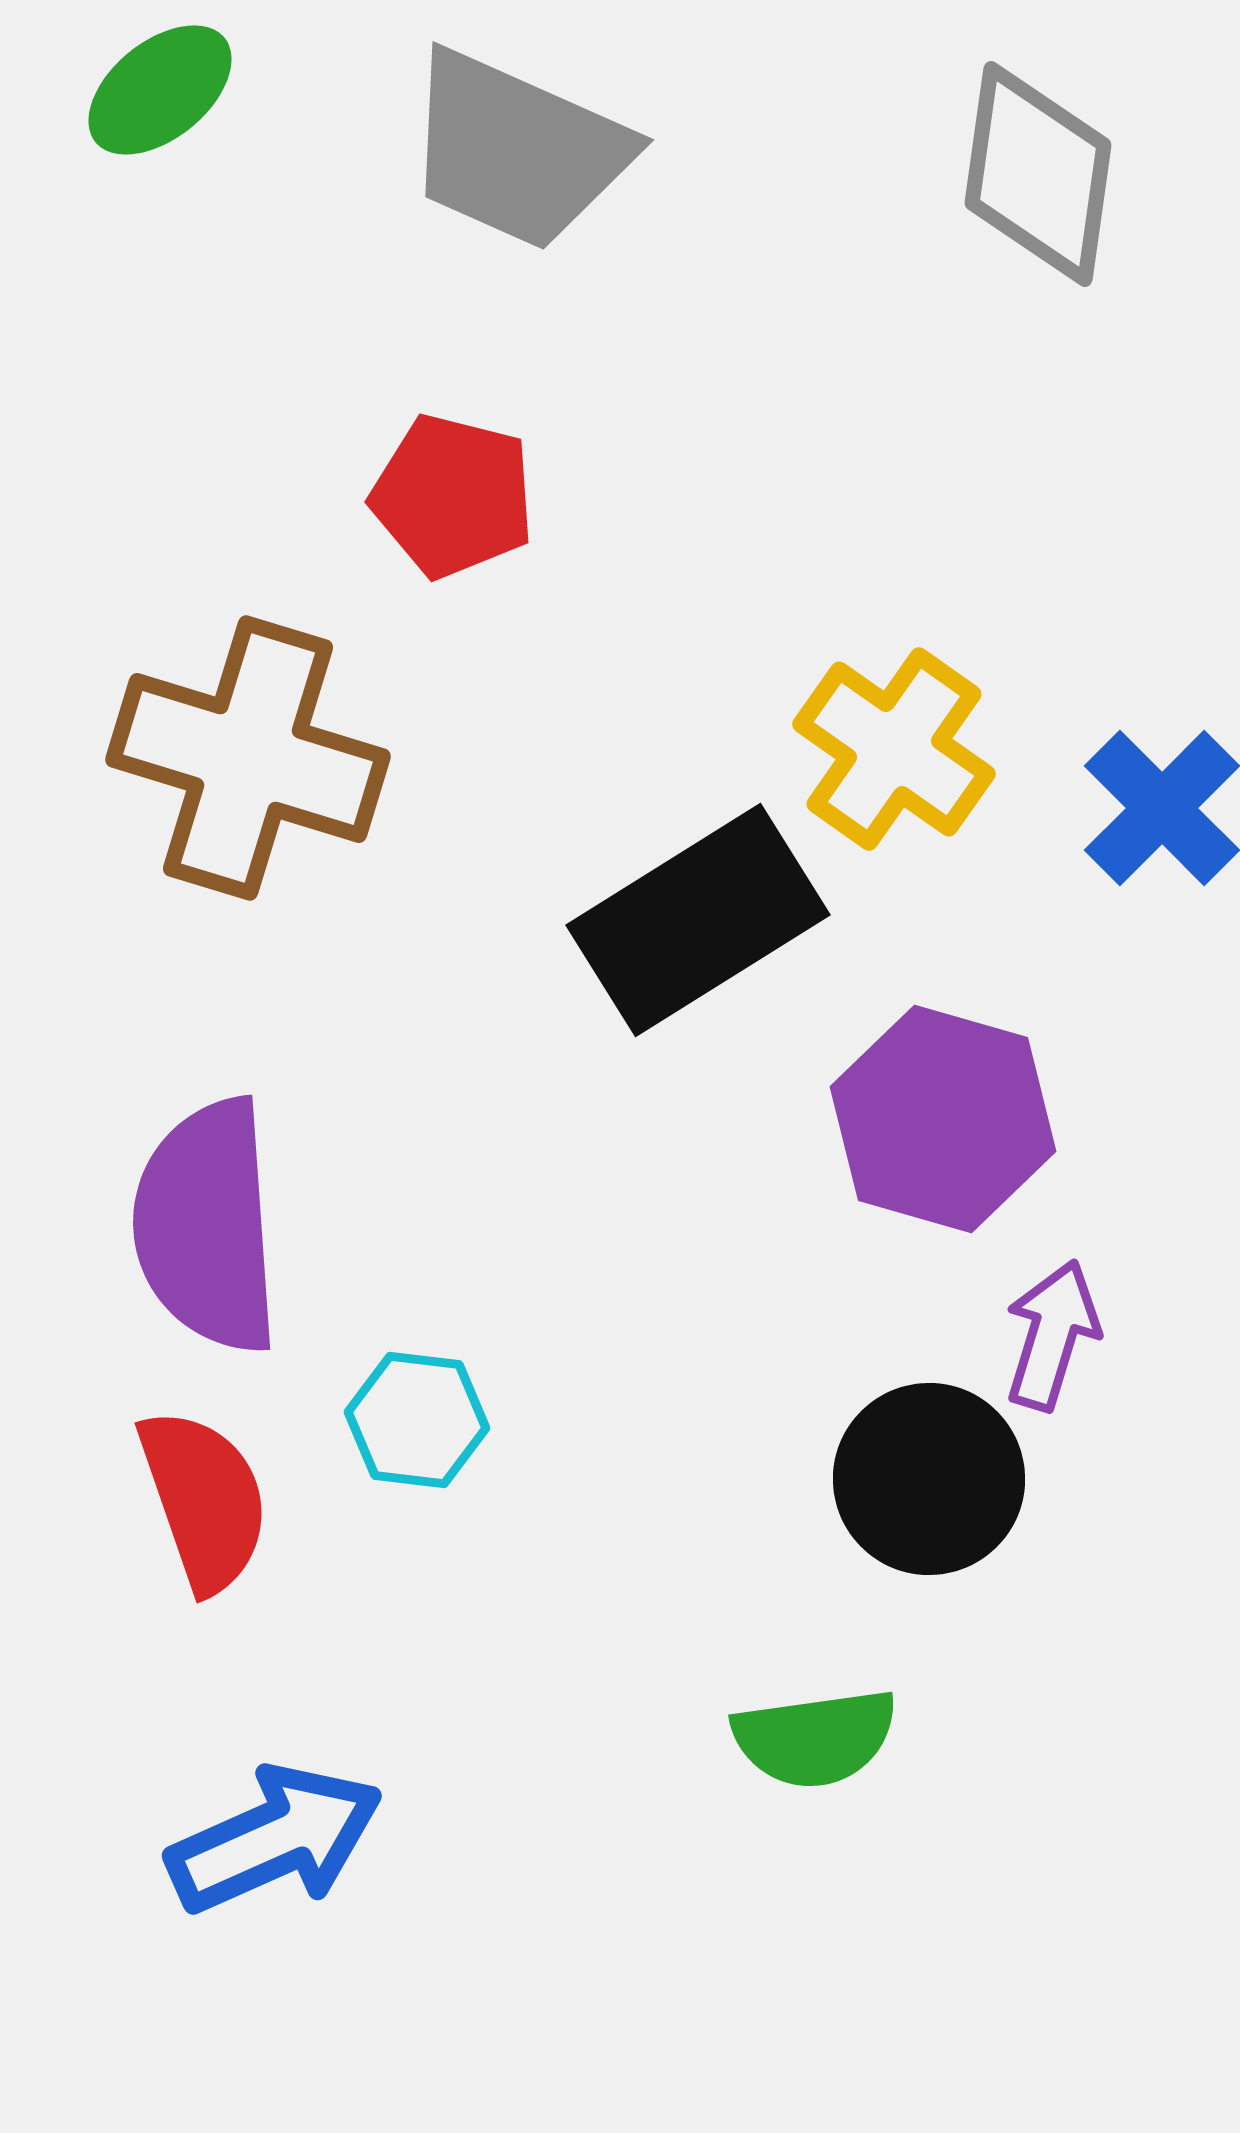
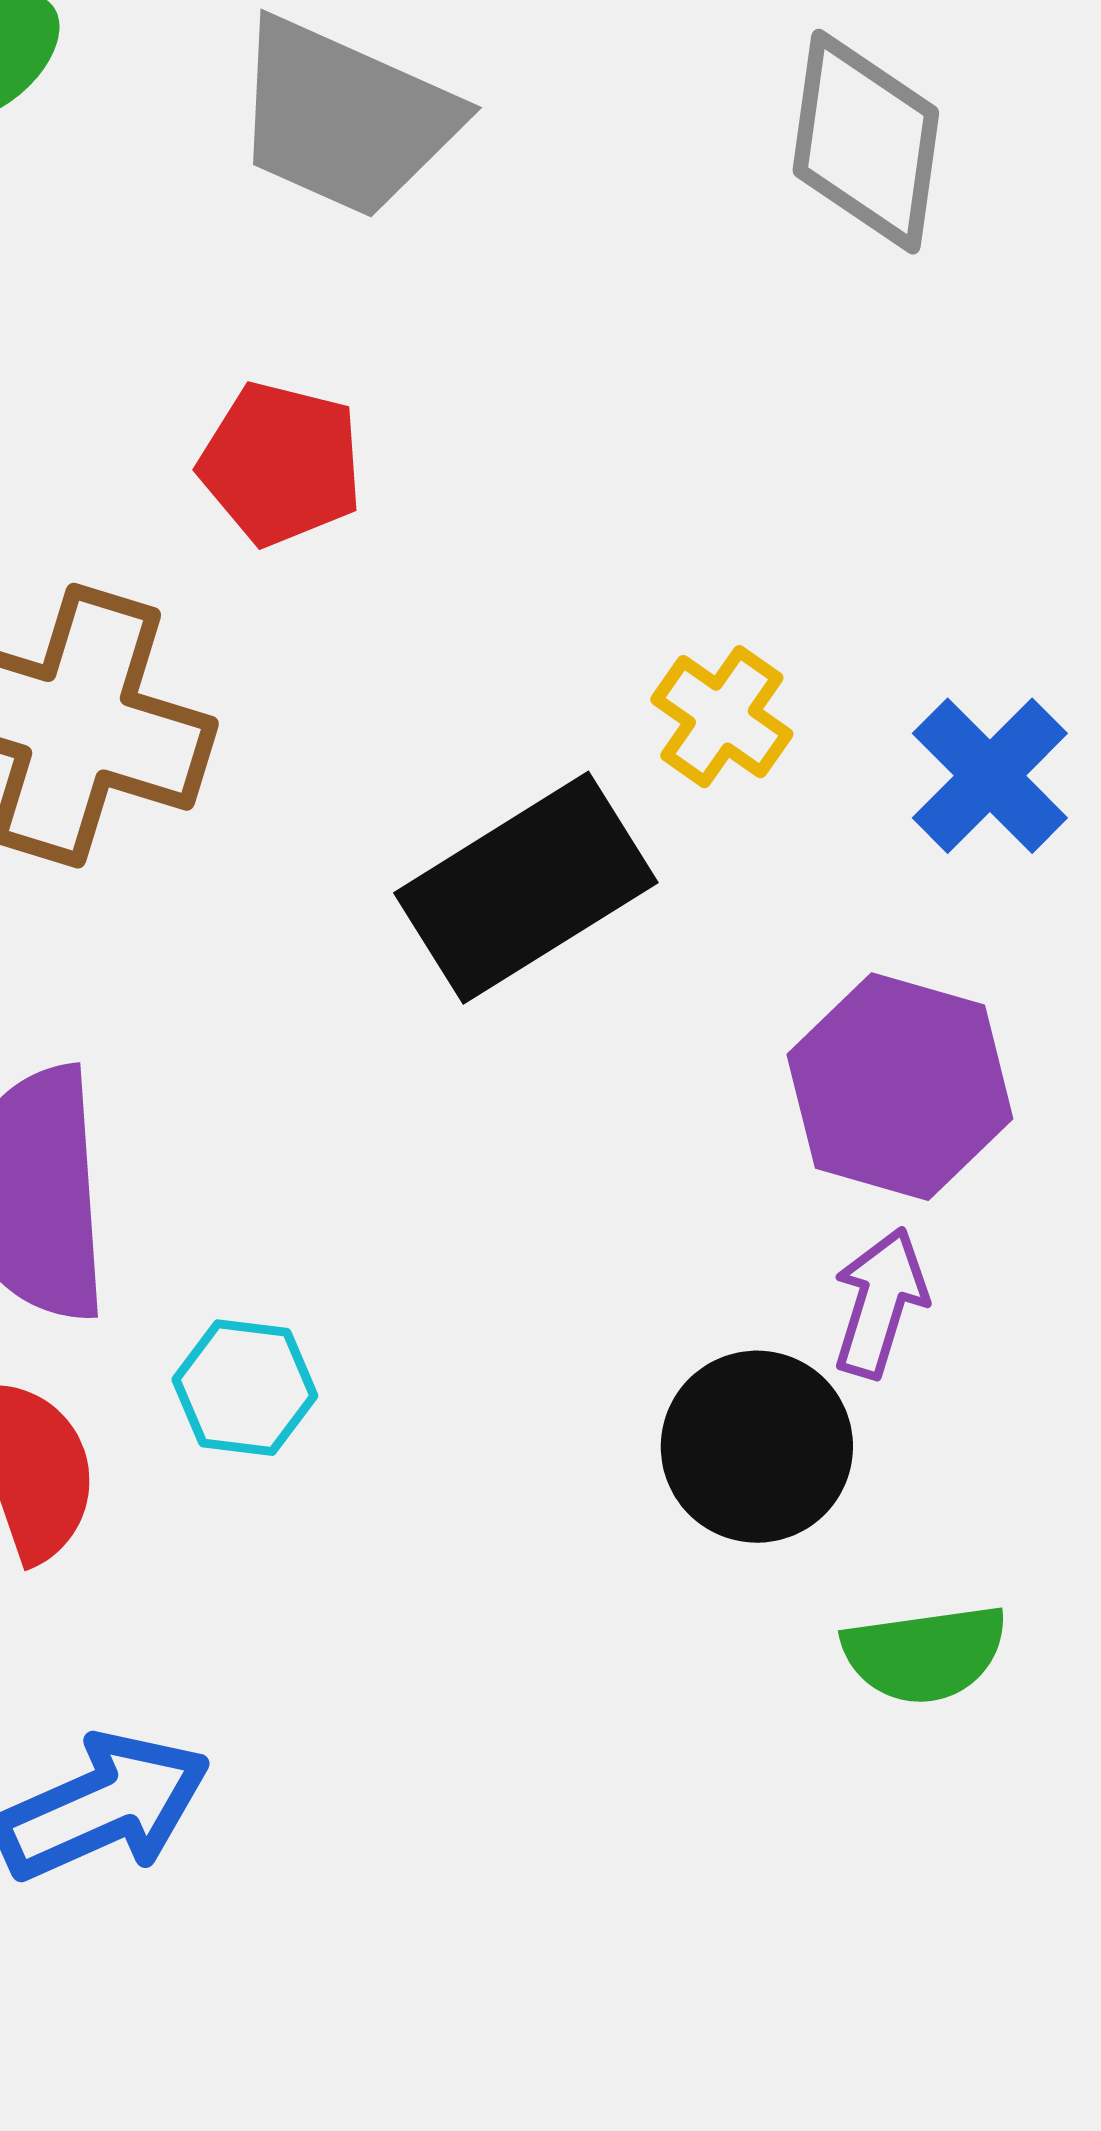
yellow cross: (894, 749) -> (722, 717), size x0.7
purple hexagon: (943, 1119) -> (900, 1087), moved
green semicircle: (815, 1738) -> (925, 1654), moved

